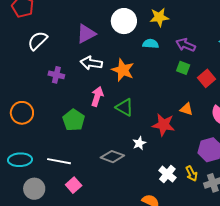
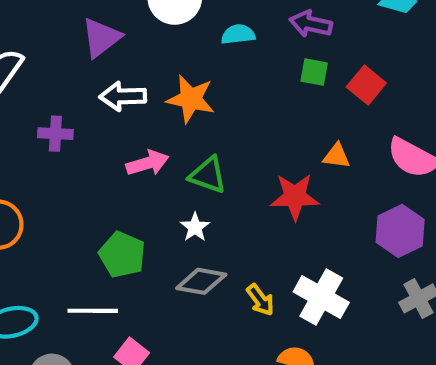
pink arrow: (97, 96) -> (147, 163), turned 66
green pentagon: (74, 120) -> (122, 255), moved
white star: (139, 143) -> (195, 227), moved
white cross: (167, 174) -> (321, 297), size x1.4
yellow arrow: (191, 174) -> (260, 300), moved

